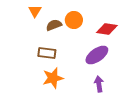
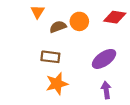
red diamond: (107, 29) -> (115, 17), moved

